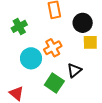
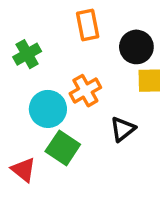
green square: (54, 83) -> (63, 148), moved

